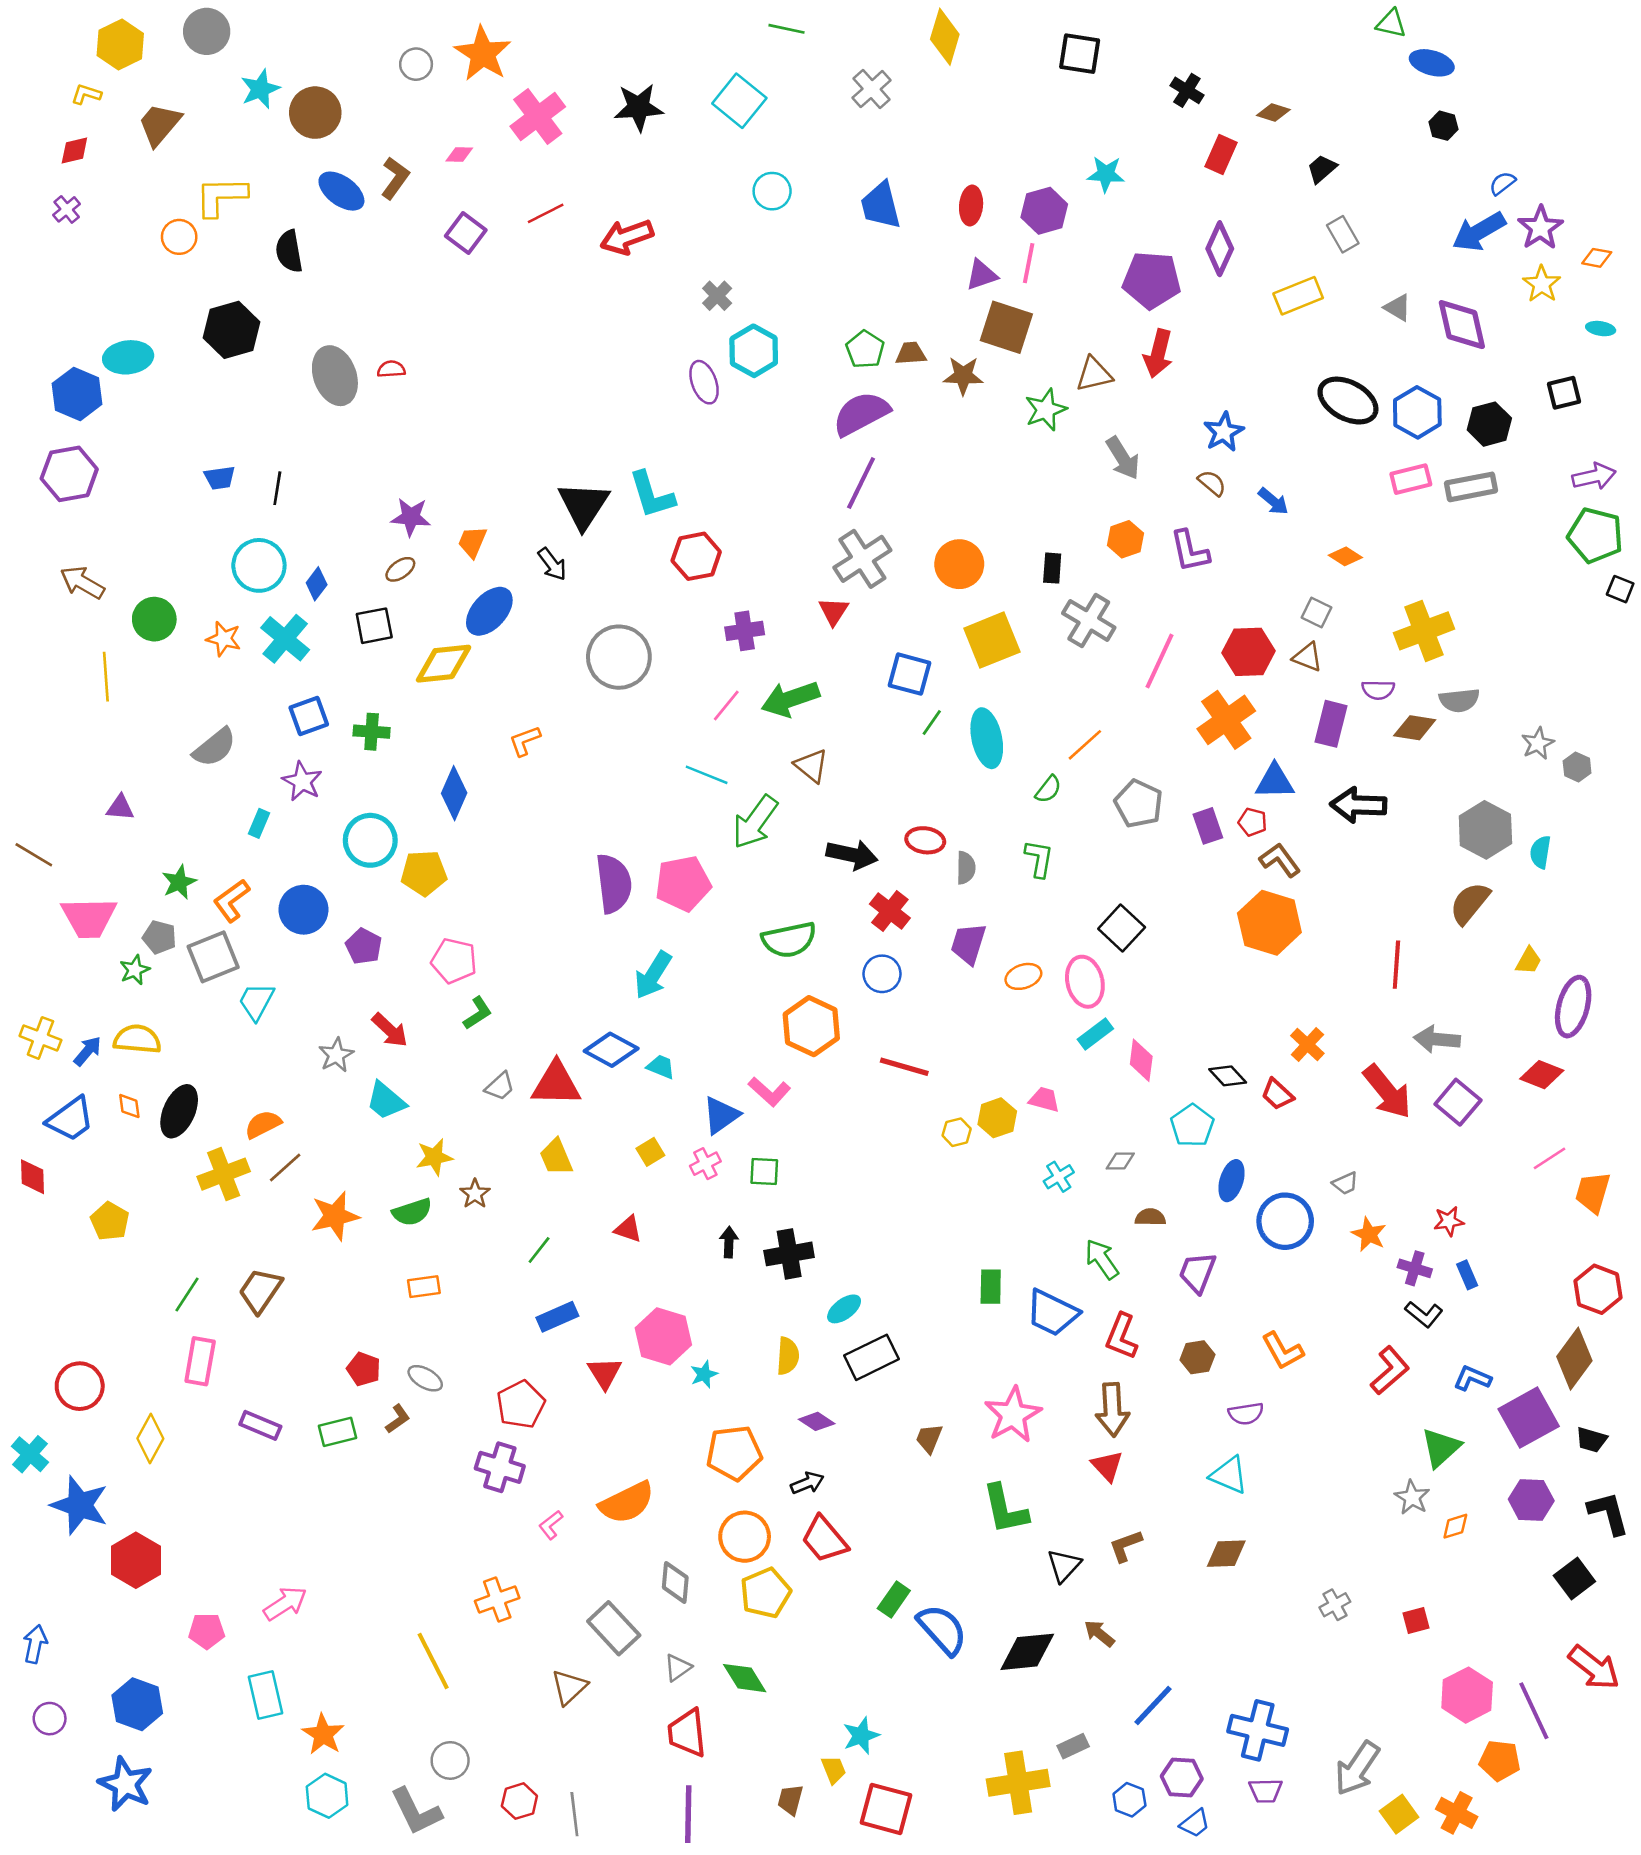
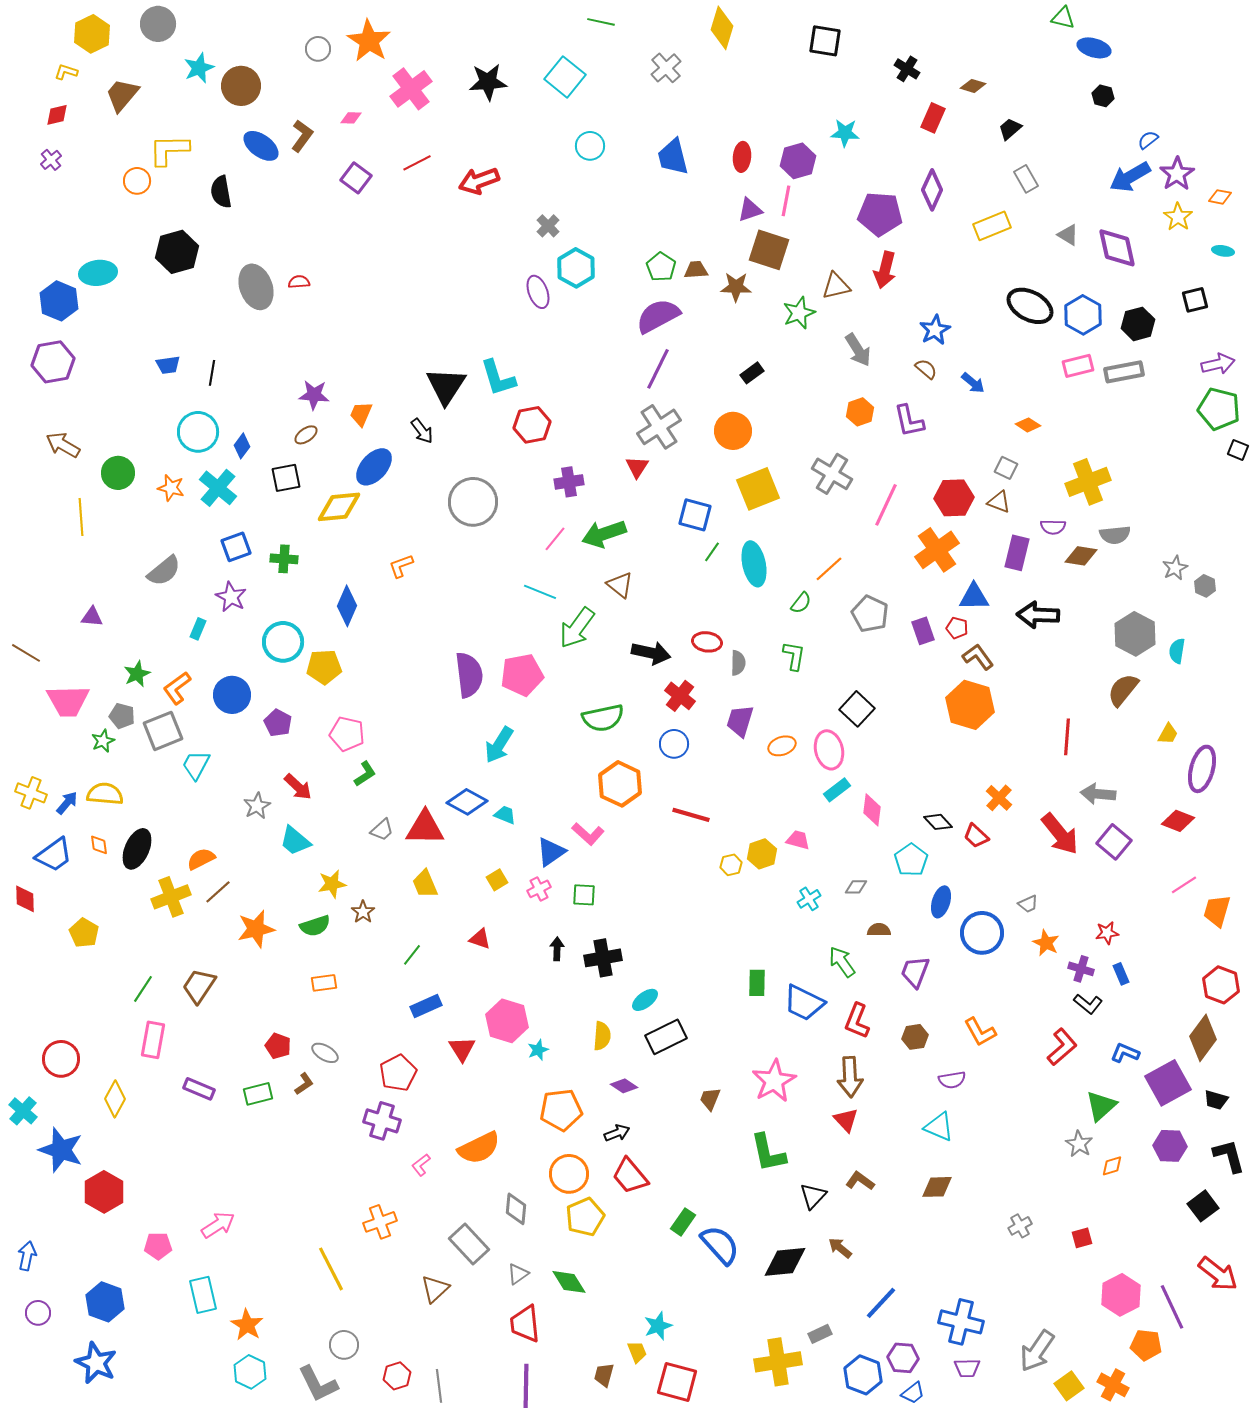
black rectangle: (1052, 568) -> (752, 373), moved, turned 50
brown L-shape: (1125, 1546) -> (860, 1181), turned 56
blue hexagon: (1129, 1800) -> (863, 1375), size x1.5

